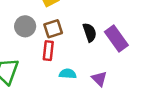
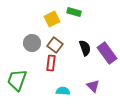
brown square: (53, 29) -> (55, 45), turned -35
cyan semicircle: (68, 74) -> (63, 91), moved

